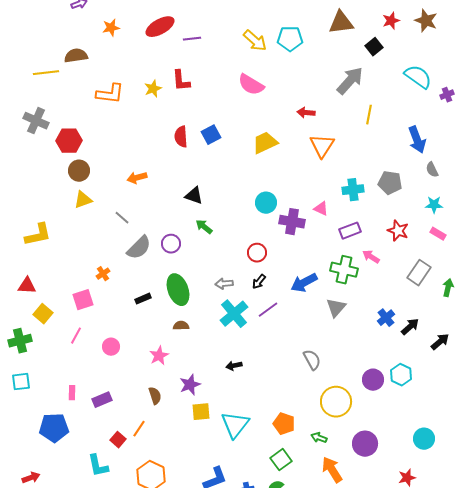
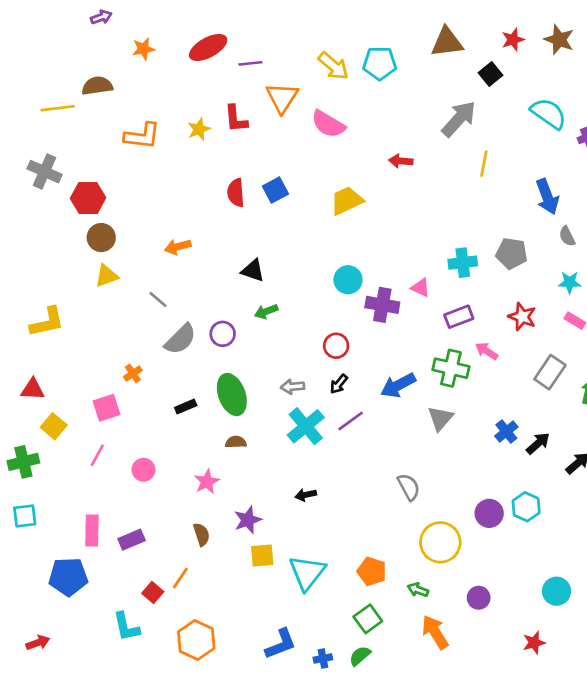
orange triangle: (322, 146) -> (282, 98), moved
green arrow: (204, 227) -> (266, 311), turned -60
pink rectangle: (72, 393) -> (92, 530), size x1.6
purple circle: (365, 444) -> (479, 598), size x0.7

